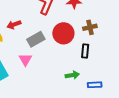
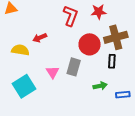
brown cross: (90, 27) -> (116, 37), size x1.6
gray rectangle: (36, 39) -> (74, 67), moved, turned -42

